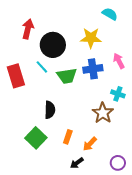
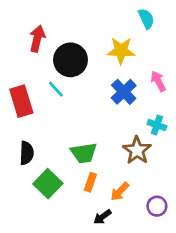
cyan semicircle: (110, 14) -> (146, 19), turned 35
blue cross: (93, 69) -> (124, 92), turned -36
green trapezoid: (67, 76) -> (84, 153), moved
black semicircle: (50, 110) -> (27, 153), moved
purple circle: (118, 163) -> (157, 206), moved

